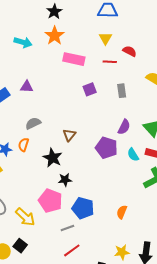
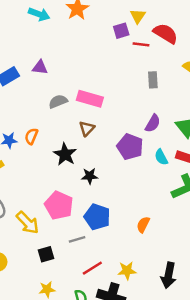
red semicircle: (130, 51) -> (166, 33), size x1.5
pink rectangle: (74, 59) -> (90, 99), moved
purple square: (90, 89) -> (121, 31), moved
gray semicircle: (33, 123) -> (58, 101), moved
black star: (65, 180) -> (90, 176), moved
black square: (20, 246) -> (46, 254), moved, turned 32
red line: (72, 250) -> (92, 268), moved
yellow star: (122, 252) -> (127, 271), moved

